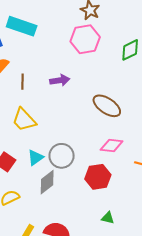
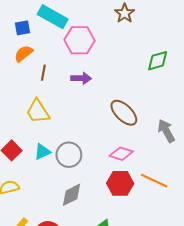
pink hexagon: (85, 39) -> (79, 40), moved
red hexagon: (98, 177) -> (120, 183), moved
gray diamond: (47, 182) -> (71, 195), moved

